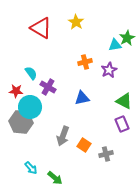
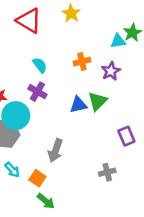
cyan semicircle: (31, 73) -> (40, 65), moved
green triangle: (124, 101) -> (98, 101), moved, turned 48
orange square: (84, 145) -> (37, 178), moved
cyan arrow: (31, 168) -> (12, 170), moved

